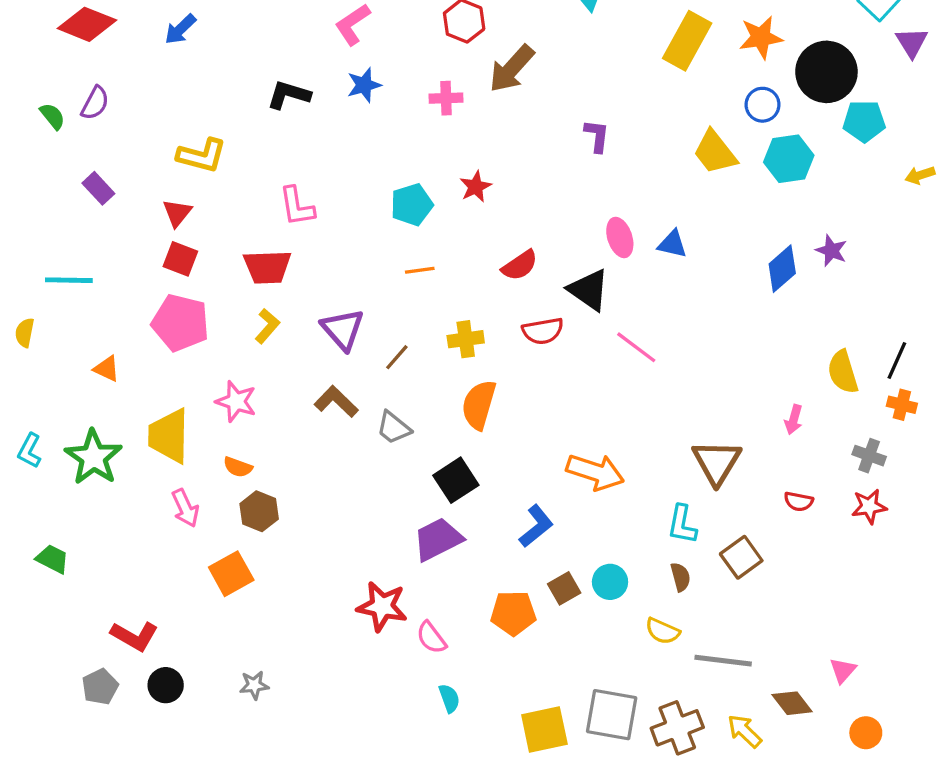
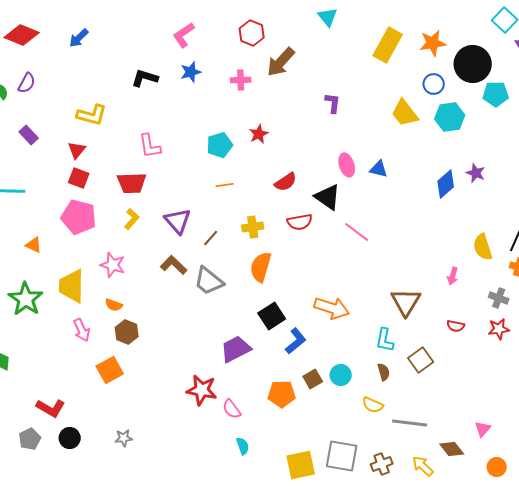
gray trapezoid: (394, 428) -> (209, 281), size x1.4
black square: (456, 480) -> (272, 316), moved
brown cross: (677, 728) -> (382, 464), size x0.7

